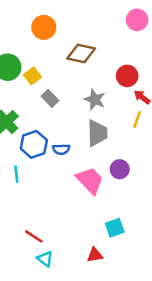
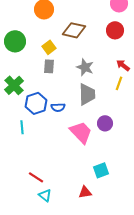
yellow square: (33, 76) -> (49, 47), moved
red circle: (127, 76) -> (115, 30), moved
gray rectangle: (50, 98) -> (49, 66), turned 48

